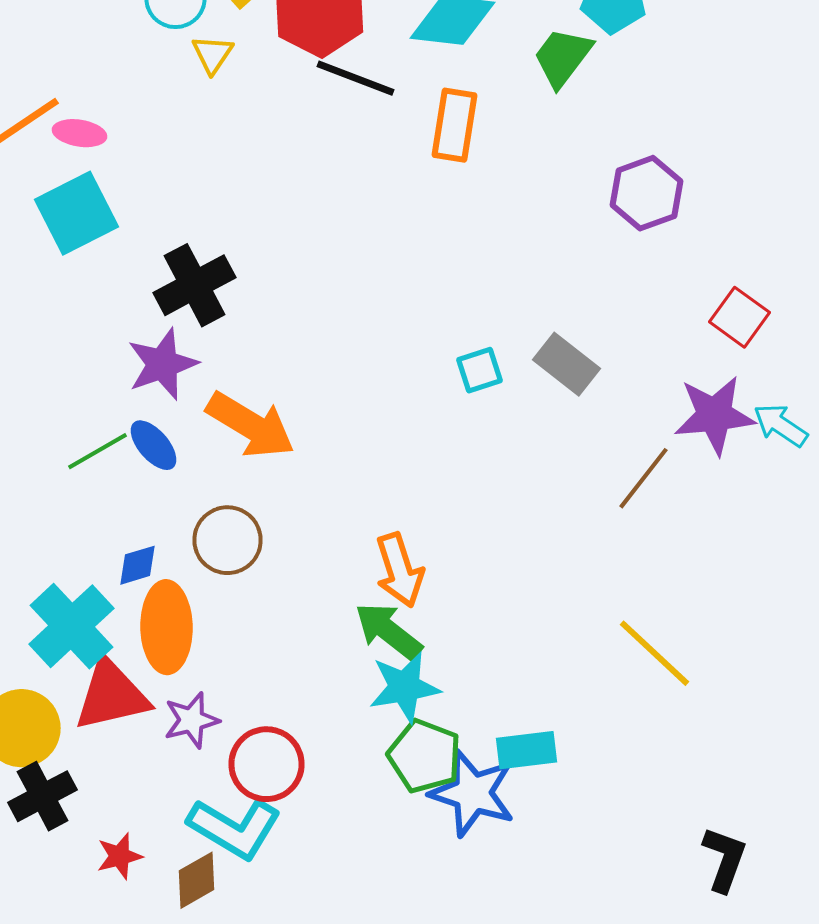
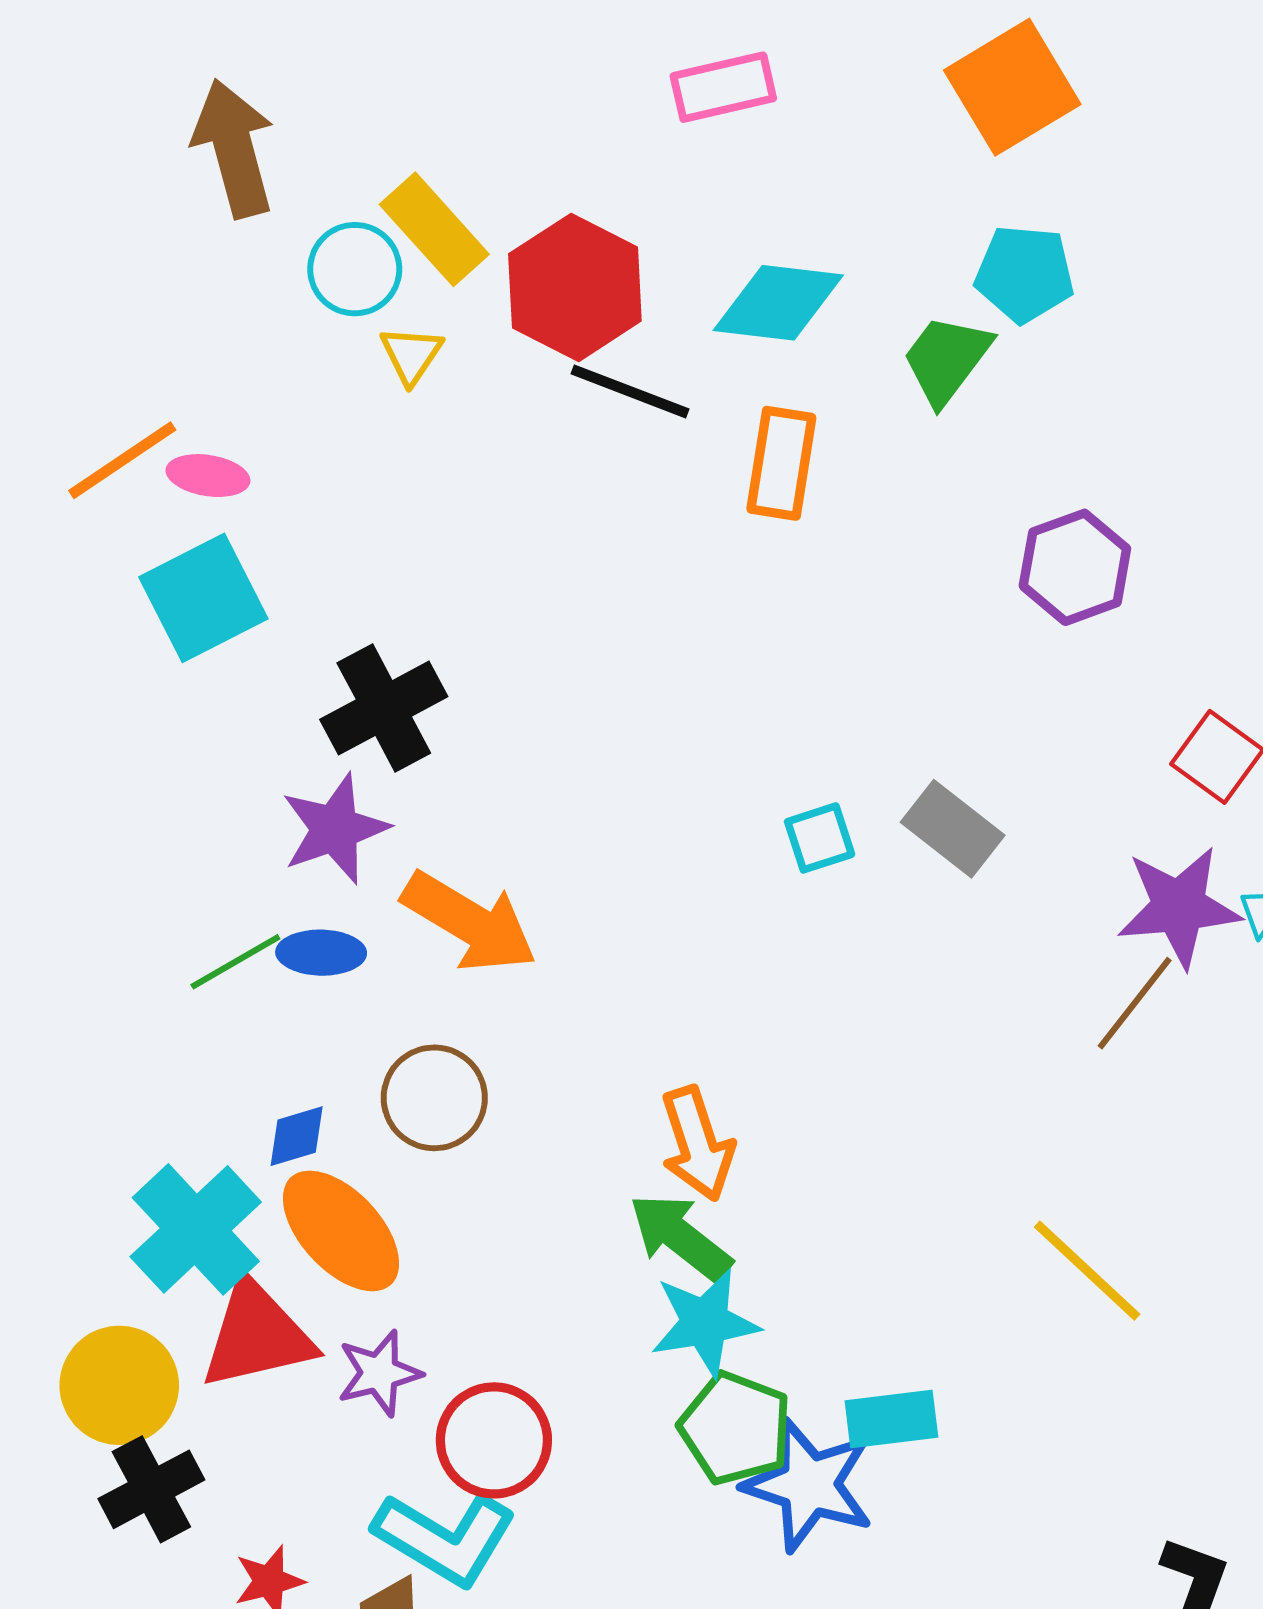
blue ellipse: (154, 445) -> (321, 953), turned -48
brown line: (644, 478) -> (1135, 1003), moved
orange ellipse: (166, 627) -> (341, 1231), turned -42

